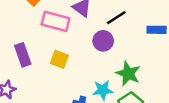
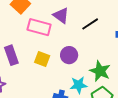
purple circle: (103, 41) -> (69, 55), moved

